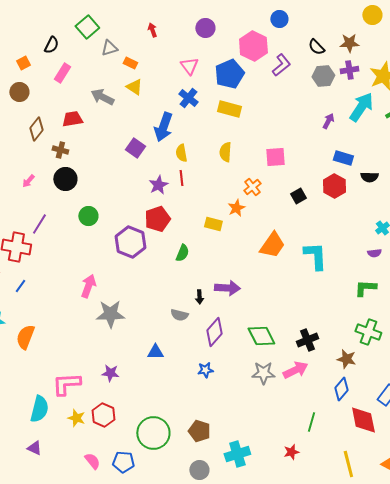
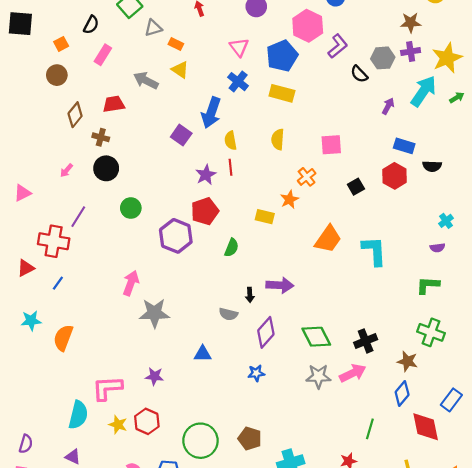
black semicircle: (316, 47) -> (359, 74), moved

